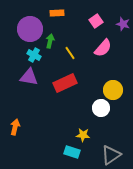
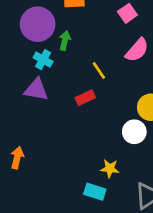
yellow line: (70, 53) -> (99, 70), moved
red rectangle: (65, 83) -> (85, 98), size x0.6

